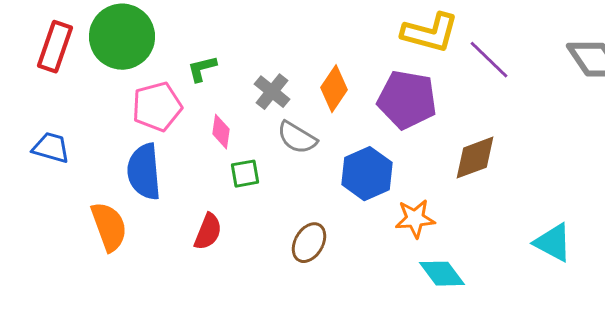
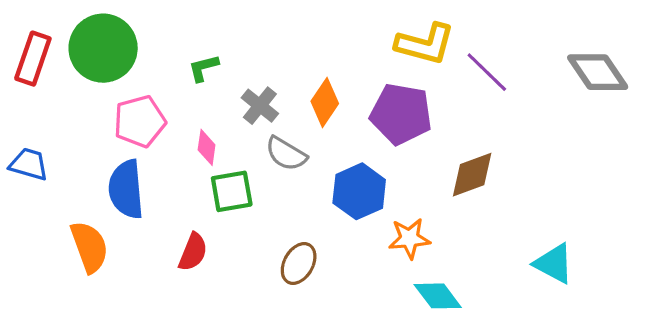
green L-shape: (202, 69) -> (203, 68), moved
green square: (245, 174) -> (232, 191), size x1.4

